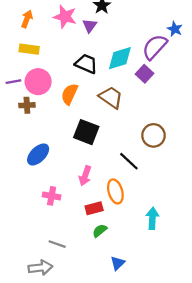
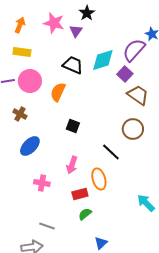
brown trapezoid: (111, 97) -> (138, 95), moved
brown cross: (27, 105) -> (20, 114), moved, turned 32
black square: (86, 132) -> (73, 126), size x0.6
cyan arrow: (152, 218) -> (146, 203), moved, turned -48

